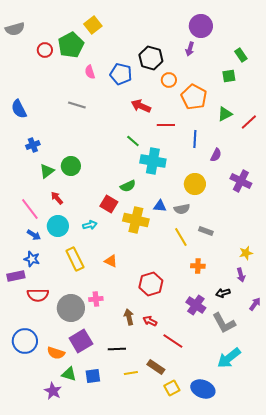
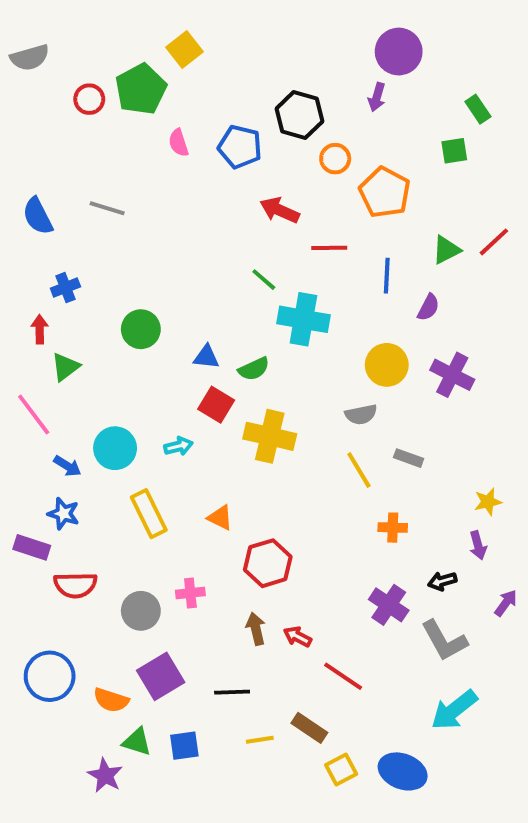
gray line: (77, 105) -> (107, 208), moved
green triangle: (225, 114) -> (446, 250), moved
green triangle: (47, 171) -> (65, 367), moved
purple cross: (241, 181) -> (452, 375), moved
red arrow: (57, 198) -> (40, 329), moved, turned 40
blue triangle: (160, 206) -> (206, 357), moved
pink line: (30, 209) -> (34, 414), moved
purple rectangle: (16, 276) -> (32, 547), turned 30
red hexagon: (151, 284) -> (268, 563), moved
gray circle: (71, 308) -> (141, 611), size x0.7

